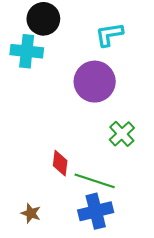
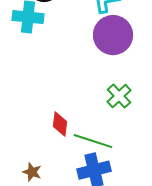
purple circle: (95, 82) -> (113, 35), moved

